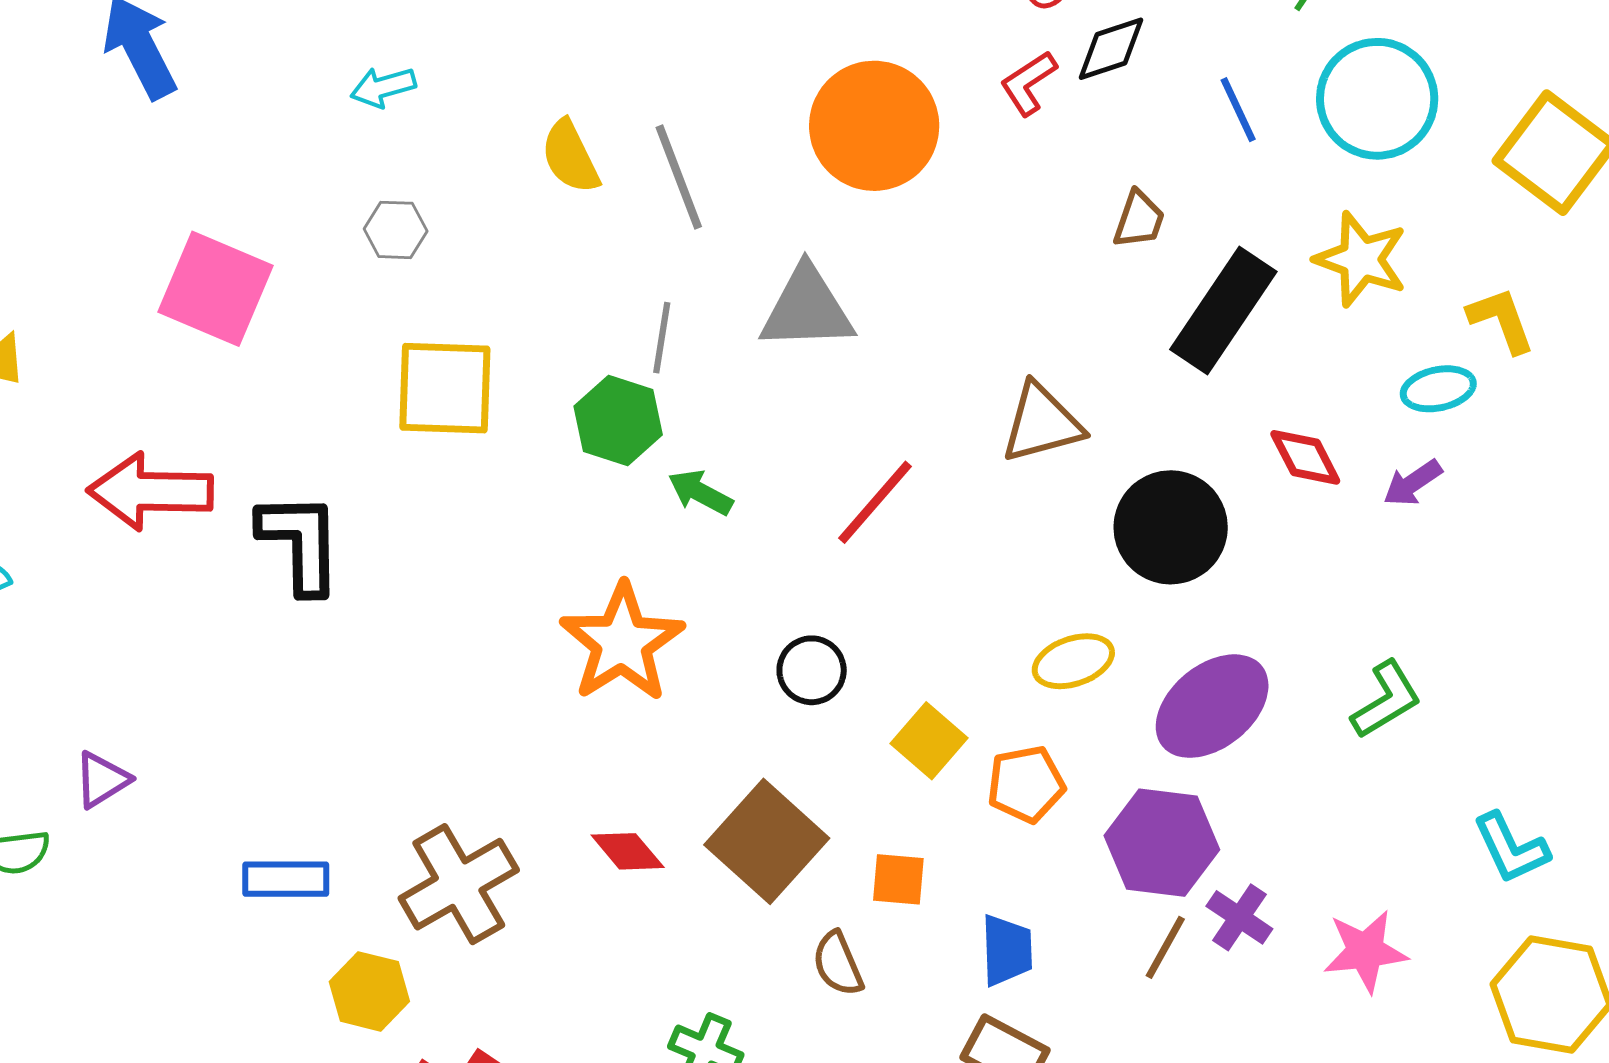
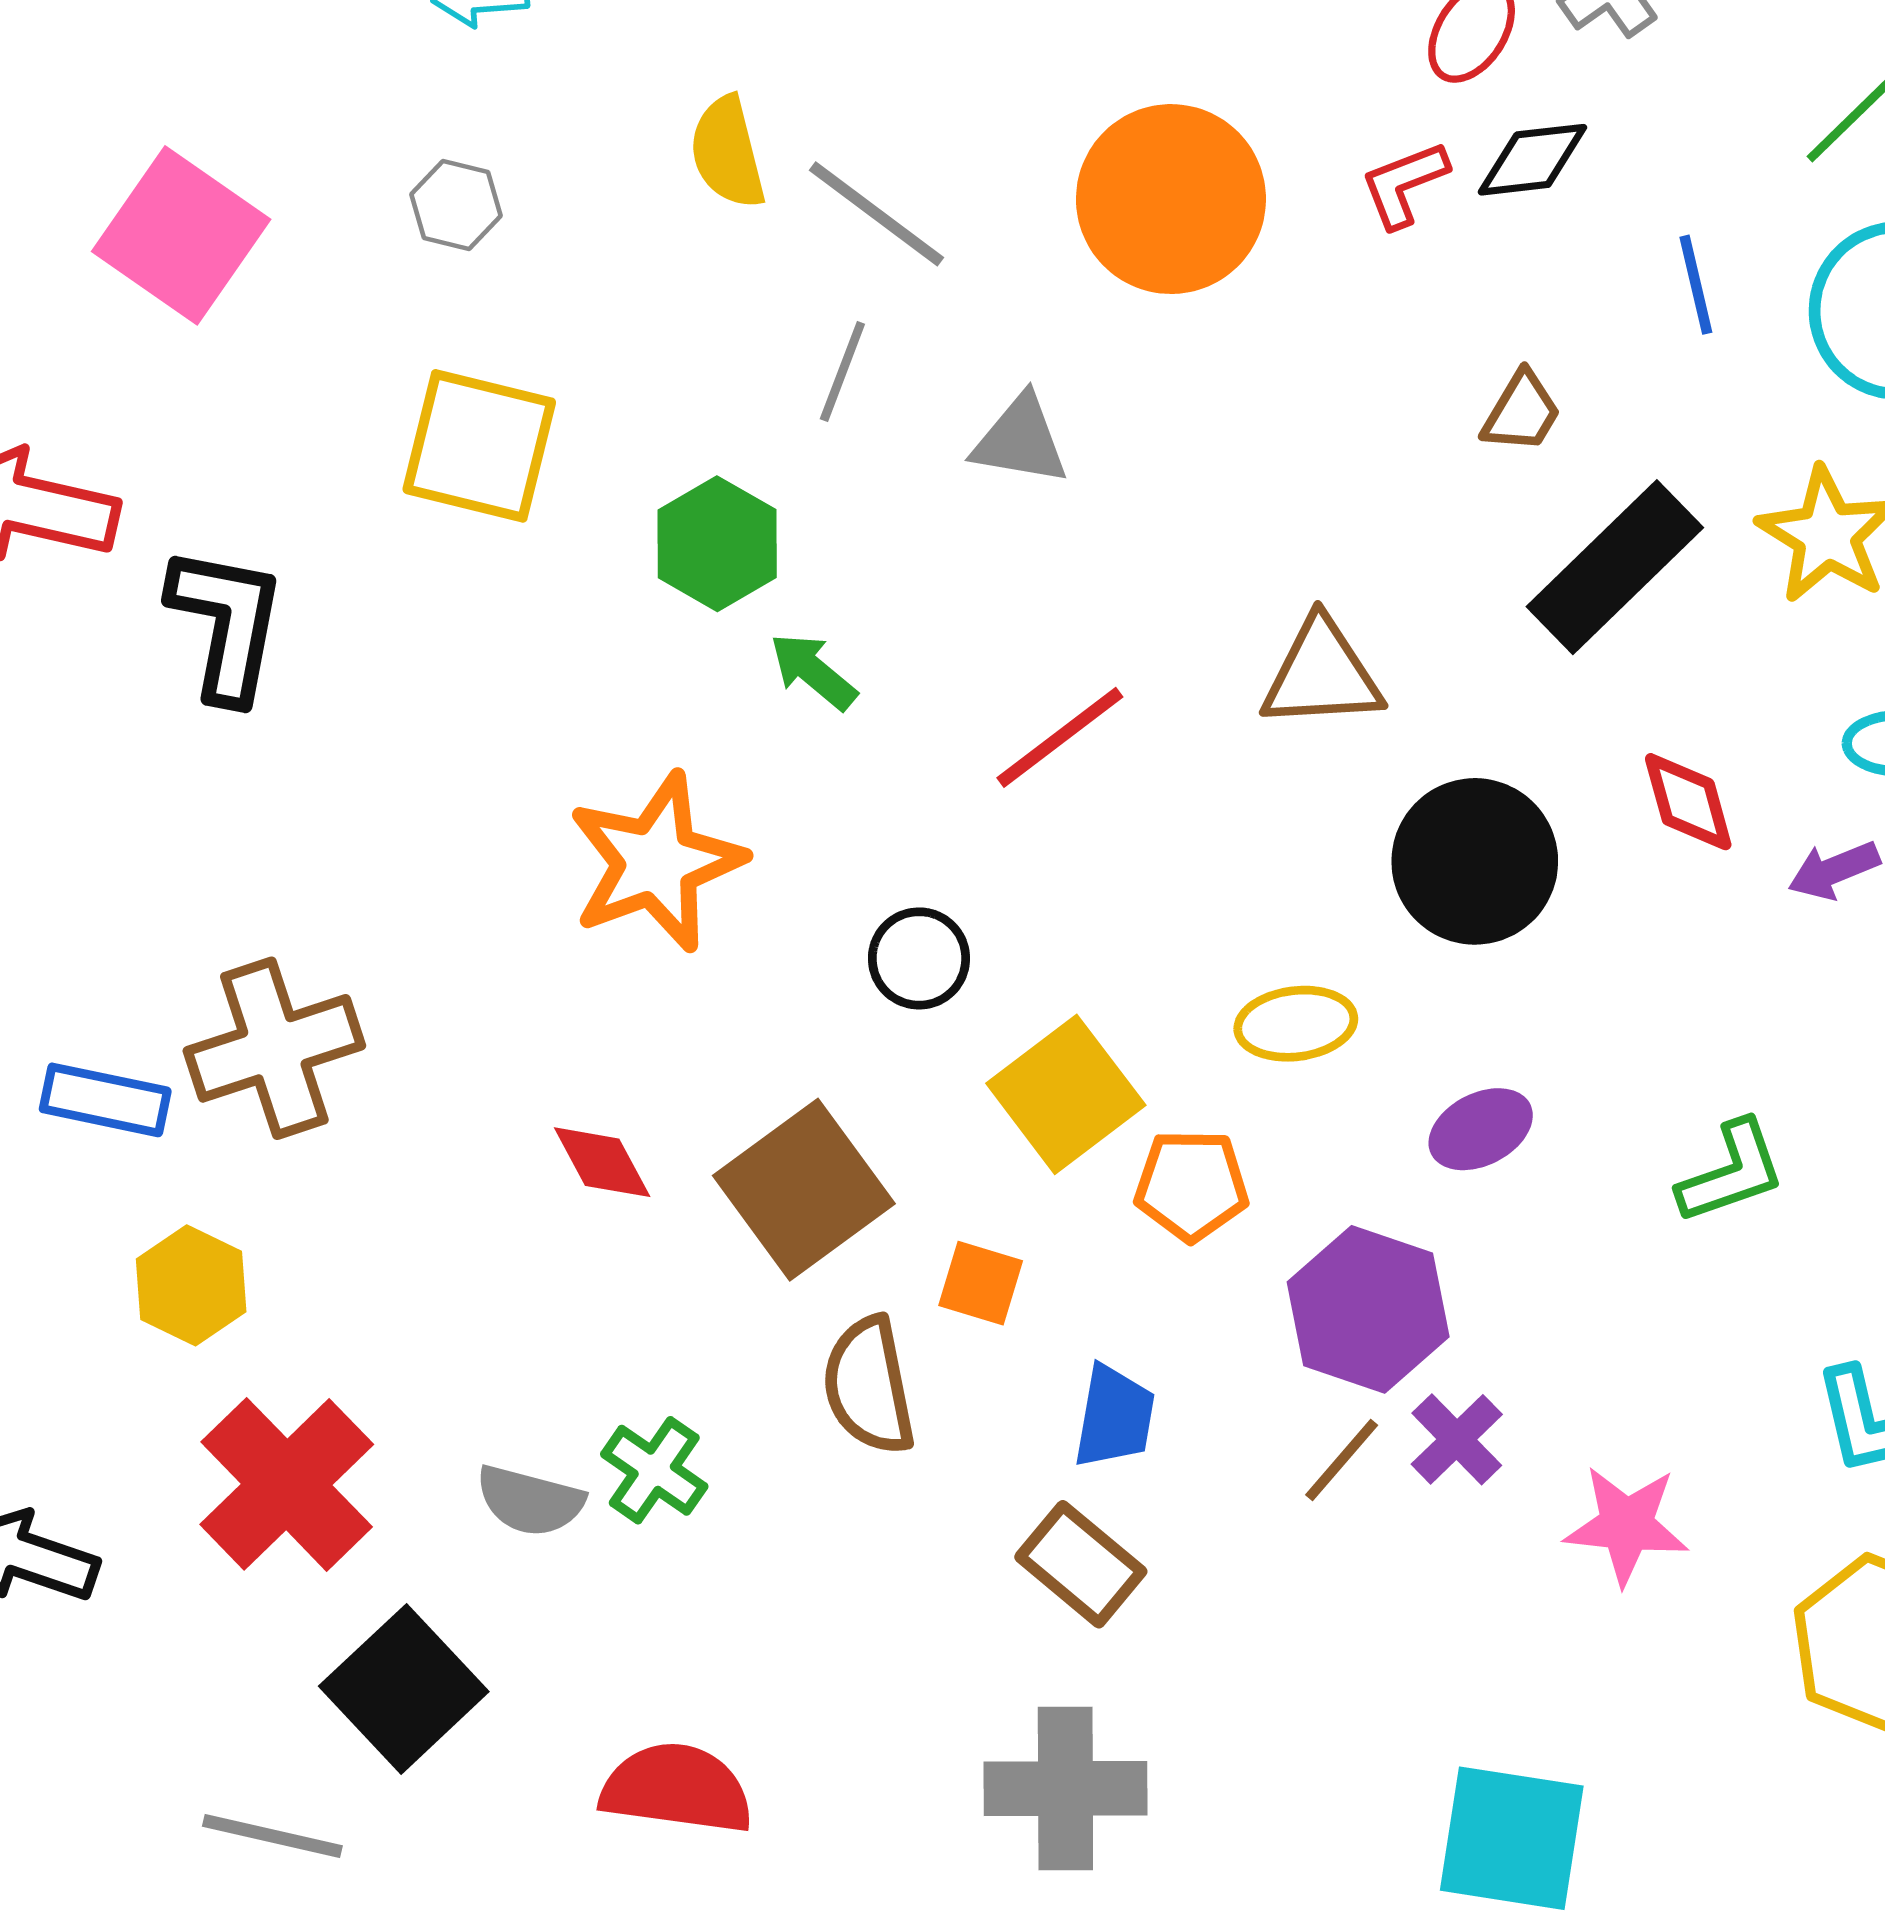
gray line: (679, 177) -> (876, 214), turned -44
gray triangle: (807, 309) -> (1020, 440), size x0.7
gray line: (662, 338) -> (842, 372), moved
purple ellipse: (1212, 706) -> (1481, 1129), size x0.6
yellow square: (929, 741) -> (1066, 1094), size x1.4
brown cross: (459, 884) -> (274, 1048), moved
brown semicircle: (838, 964) -> (869, 1386), size x1.4

